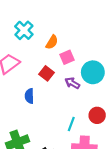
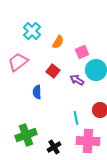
pink square: (67, 57) -> (82, 52), moved
cyan line: (71, 124) -> (76, 118), turned -32

